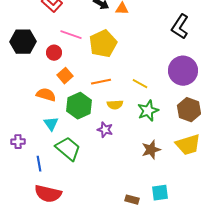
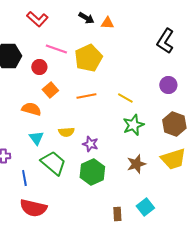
purple circle: (183, 71) -> (168, 85), size x0.6
yellow semicircle: (115, 105) -> (66, 132), moved
green hexagon: (79, 106) -> (92, 172), moved
cyan square: (160, 193) -> (145, 207), turned -30
brown rectangle: (132, 200) -> (117, 214), turned 72

